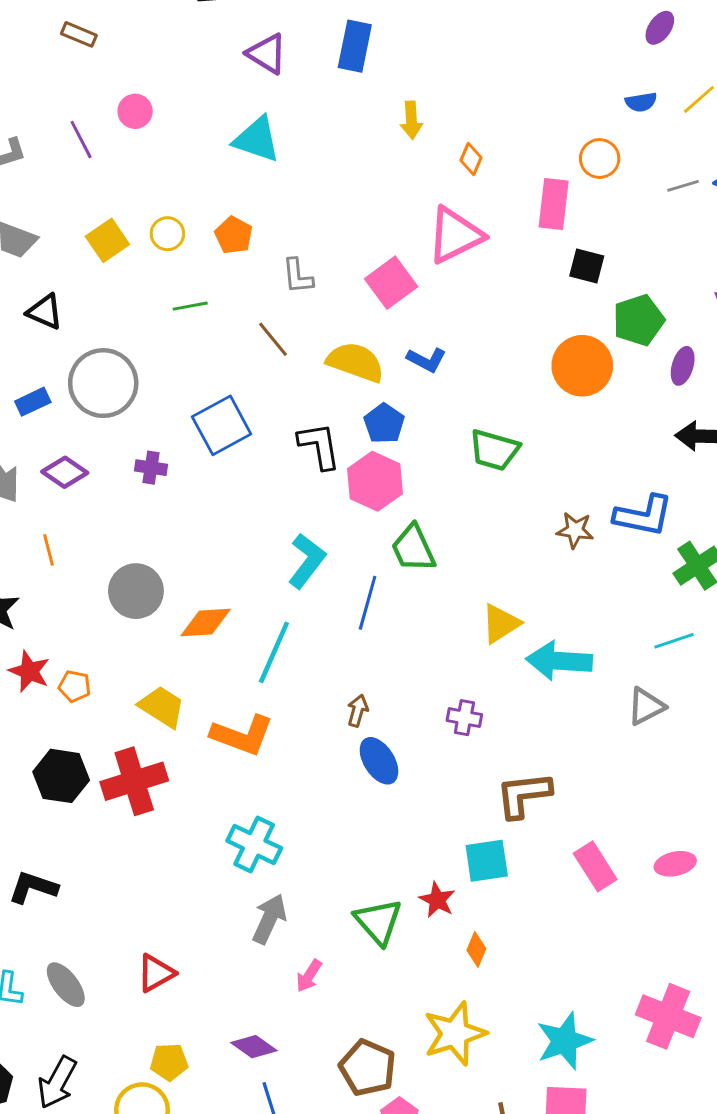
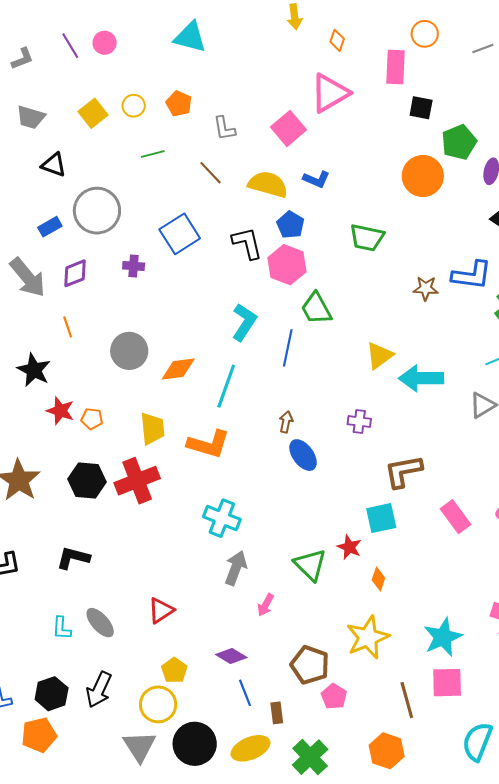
pink circle: (135, 111) -> (105, 43), moved
purple diamond: (65, 472) -> (75, 273), turned -52
yellow trapezoid: (162, 707) -> (152, 429), turned 56
yellow pentagon: (169, 1062) -> (174, 670), turned -30

